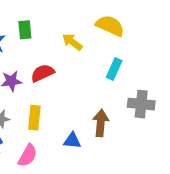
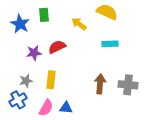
cyan rectangle: (114, 69) -> (110, 44), turned 63
gray cross: (141, 104) -> (128, 85), moved
blue triangle: (72, 141) -> (66, 108), moved

